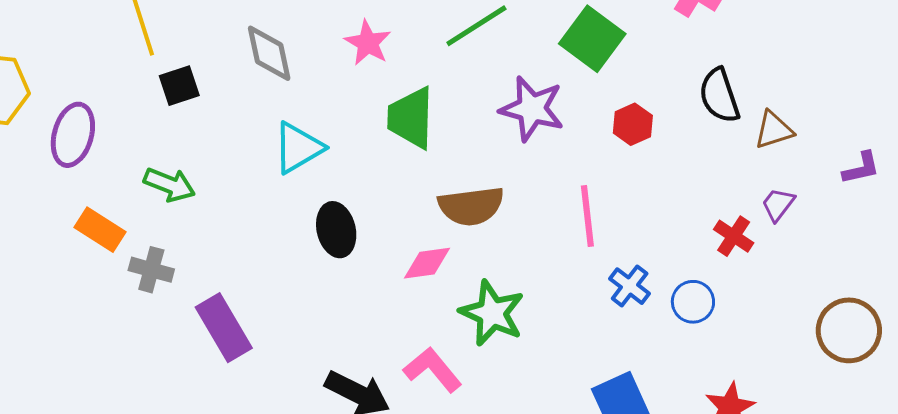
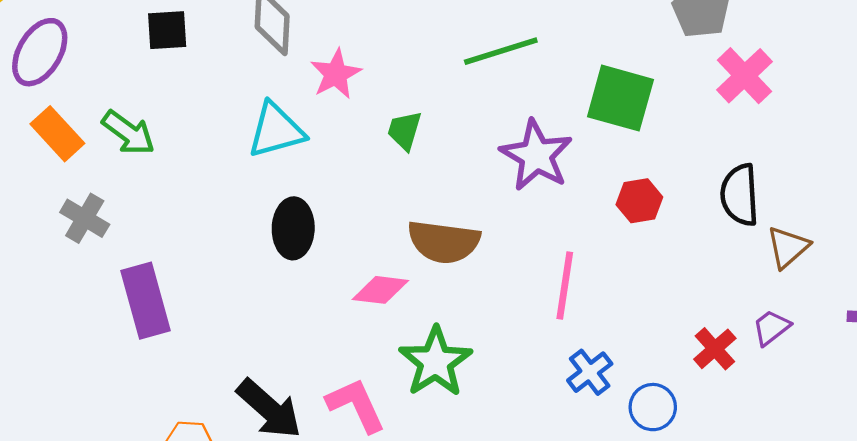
green square: (592, 39) -> (620, 98), turned -36
pink star: (368, 43) -> (336, 74), moved
green trapezoid: (411, 118) -> (405, 131), size x0.6
brown triangle: (774, 130) -> (788, 247), turned -39
orange rectangle: (100, 230) -> (57, 134), moved

